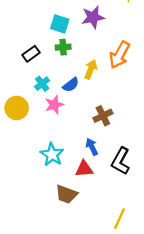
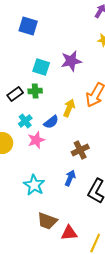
green cross: (63, 47) -> (35, 91), moved
blue arrow: (92, 147) -> (70, 178), turned 49
red triangle: (84, 169) -> (69, 233), moved

